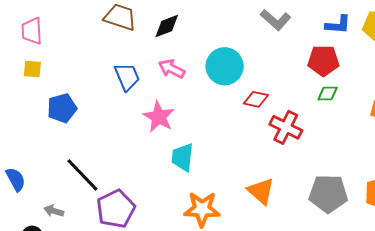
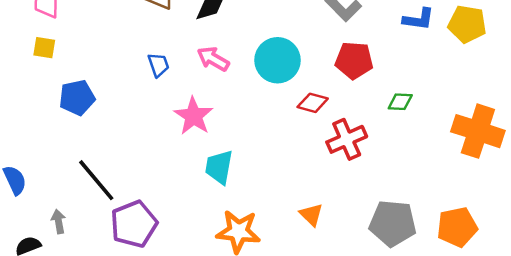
red pentagon: (323, 61) -> (354, 60), moved
blue trapezoid: (127, 77) -> (158, 65), size x0.7
red cross: (286, 127) -> (347, 139), turned 36
orange triangle: (261, 191) -> (311, 215), size x0.7
gray arrow: (54, 211) -> (58, 221), turned 60

